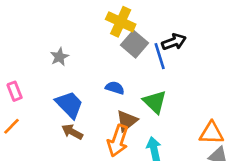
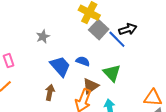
blue line: (160, 56) -> (117, 39), turned -30
blue trapezoid: (69, 105) -> (60, 66), moved
brown arrow: (72, 132) -> (50, 92), turned 70

